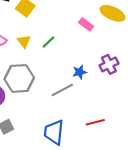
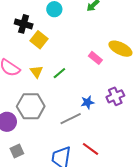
red line: (95, 122) -> (90, 149), moved, turned 48

